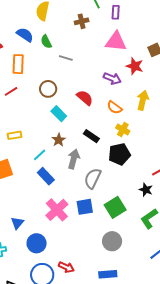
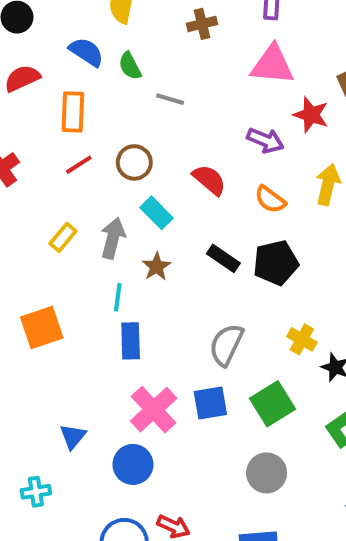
red line: (11, 91) -> (79, 165), moved
yellow cross: (123, 129) -> (302, 339), moved
yellow rectangle: (15, 135) -> (63, 237), moved, turned -40
black pentagon: (119, 154) -> (276, 263), moved
cyan line: (40, 155) -> (118, 297), turned -40
gray arrow: (74, 159) -> (113, 238), moved
blue rectangle: (46, 176) -> (131, 341), turned 42
blue circle: (37, 243) -> (133, 464), moved

